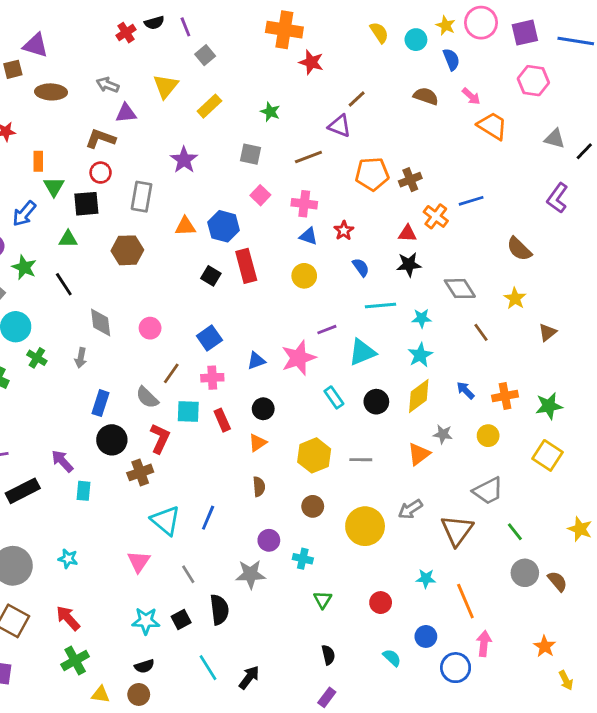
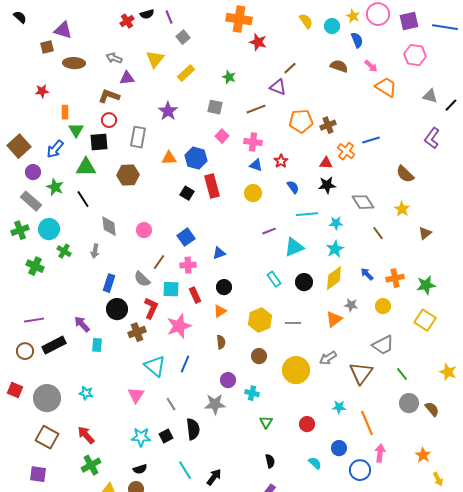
green triangle: (68, 239) -> (86, 167), size x1.5
pink star: (299, 358) -> (179, 326), moved

